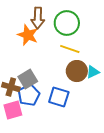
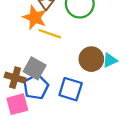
yellow line: (70, 49) -> (50, 34), moved
gray square: (28, 79) -> (35, 68), turned -30

